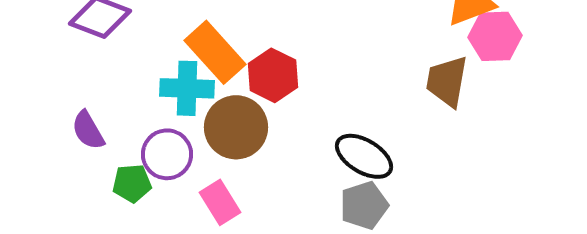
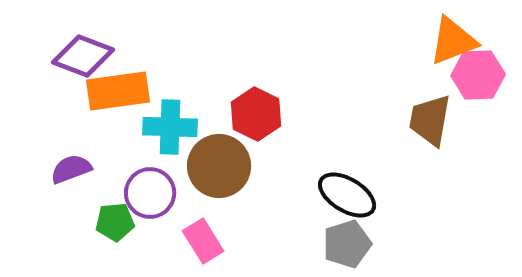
orange rectangle: (215, 52) -> (118, 91), moved, turned -56
purple semicircle: (88, 130) -> (71, 169), turned 99

